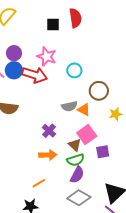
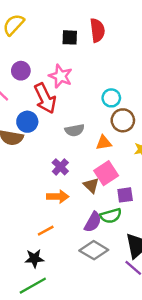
blue circle: (14, 70) -> (27, 122), moved
cyan circle: (74, 70) -> (111, 98), moved
red arrow: (35, 75) -> (45, 98), turned 45
gray semicircle: (69, 106) -> (75, 130), moved
orange triangle: (84, 110) -> (104, 143), turned -40
green semicircle: (75, 160) -> (111, 216), moved

